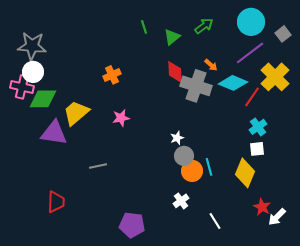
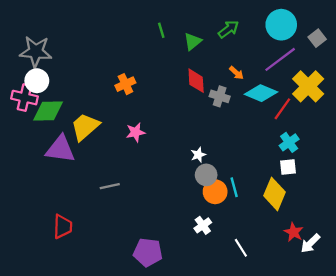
gray cross: (196, 86) -> (220, 96), size x0.6

